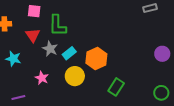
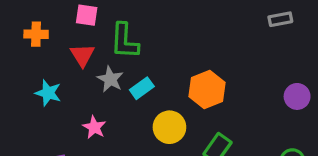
orange hexagon: (96, 58) -> (207, 90), moved
yellow circle: (75, 76) -> (169, 127), moved

